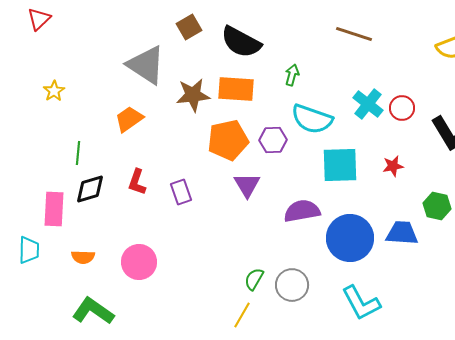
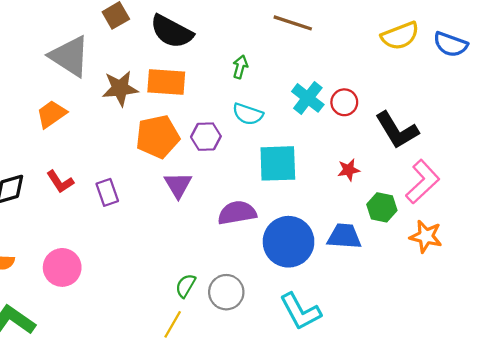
green arrow: (292, 75) -> (240, 67), moved
cyan semicircle: (312, 119) -> (248, 114), size x0.7
red star: (393, 166) -> (349, 170), moved
red L-shape: (137, 182) -> (60, 182), turned -52

